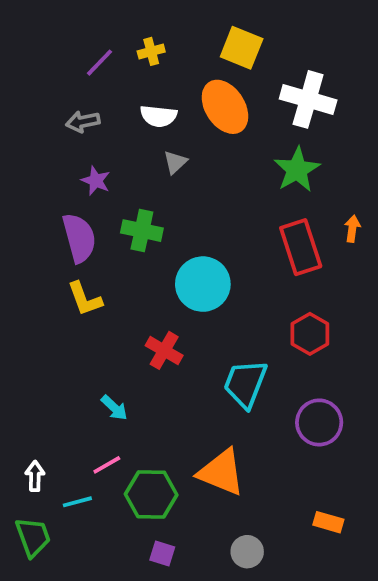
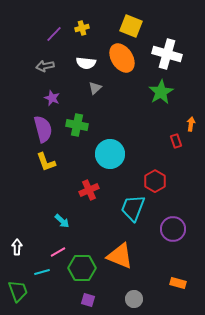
red rectangle: (301, 247) -> (176, 141), moved, size x0.5
red hexagon: (310, 334) -> (155, 181), moved
red cross: (164, 350) -> (89, 190), turned 36
white arrow: (35, 476) -> (17, 247), moved

